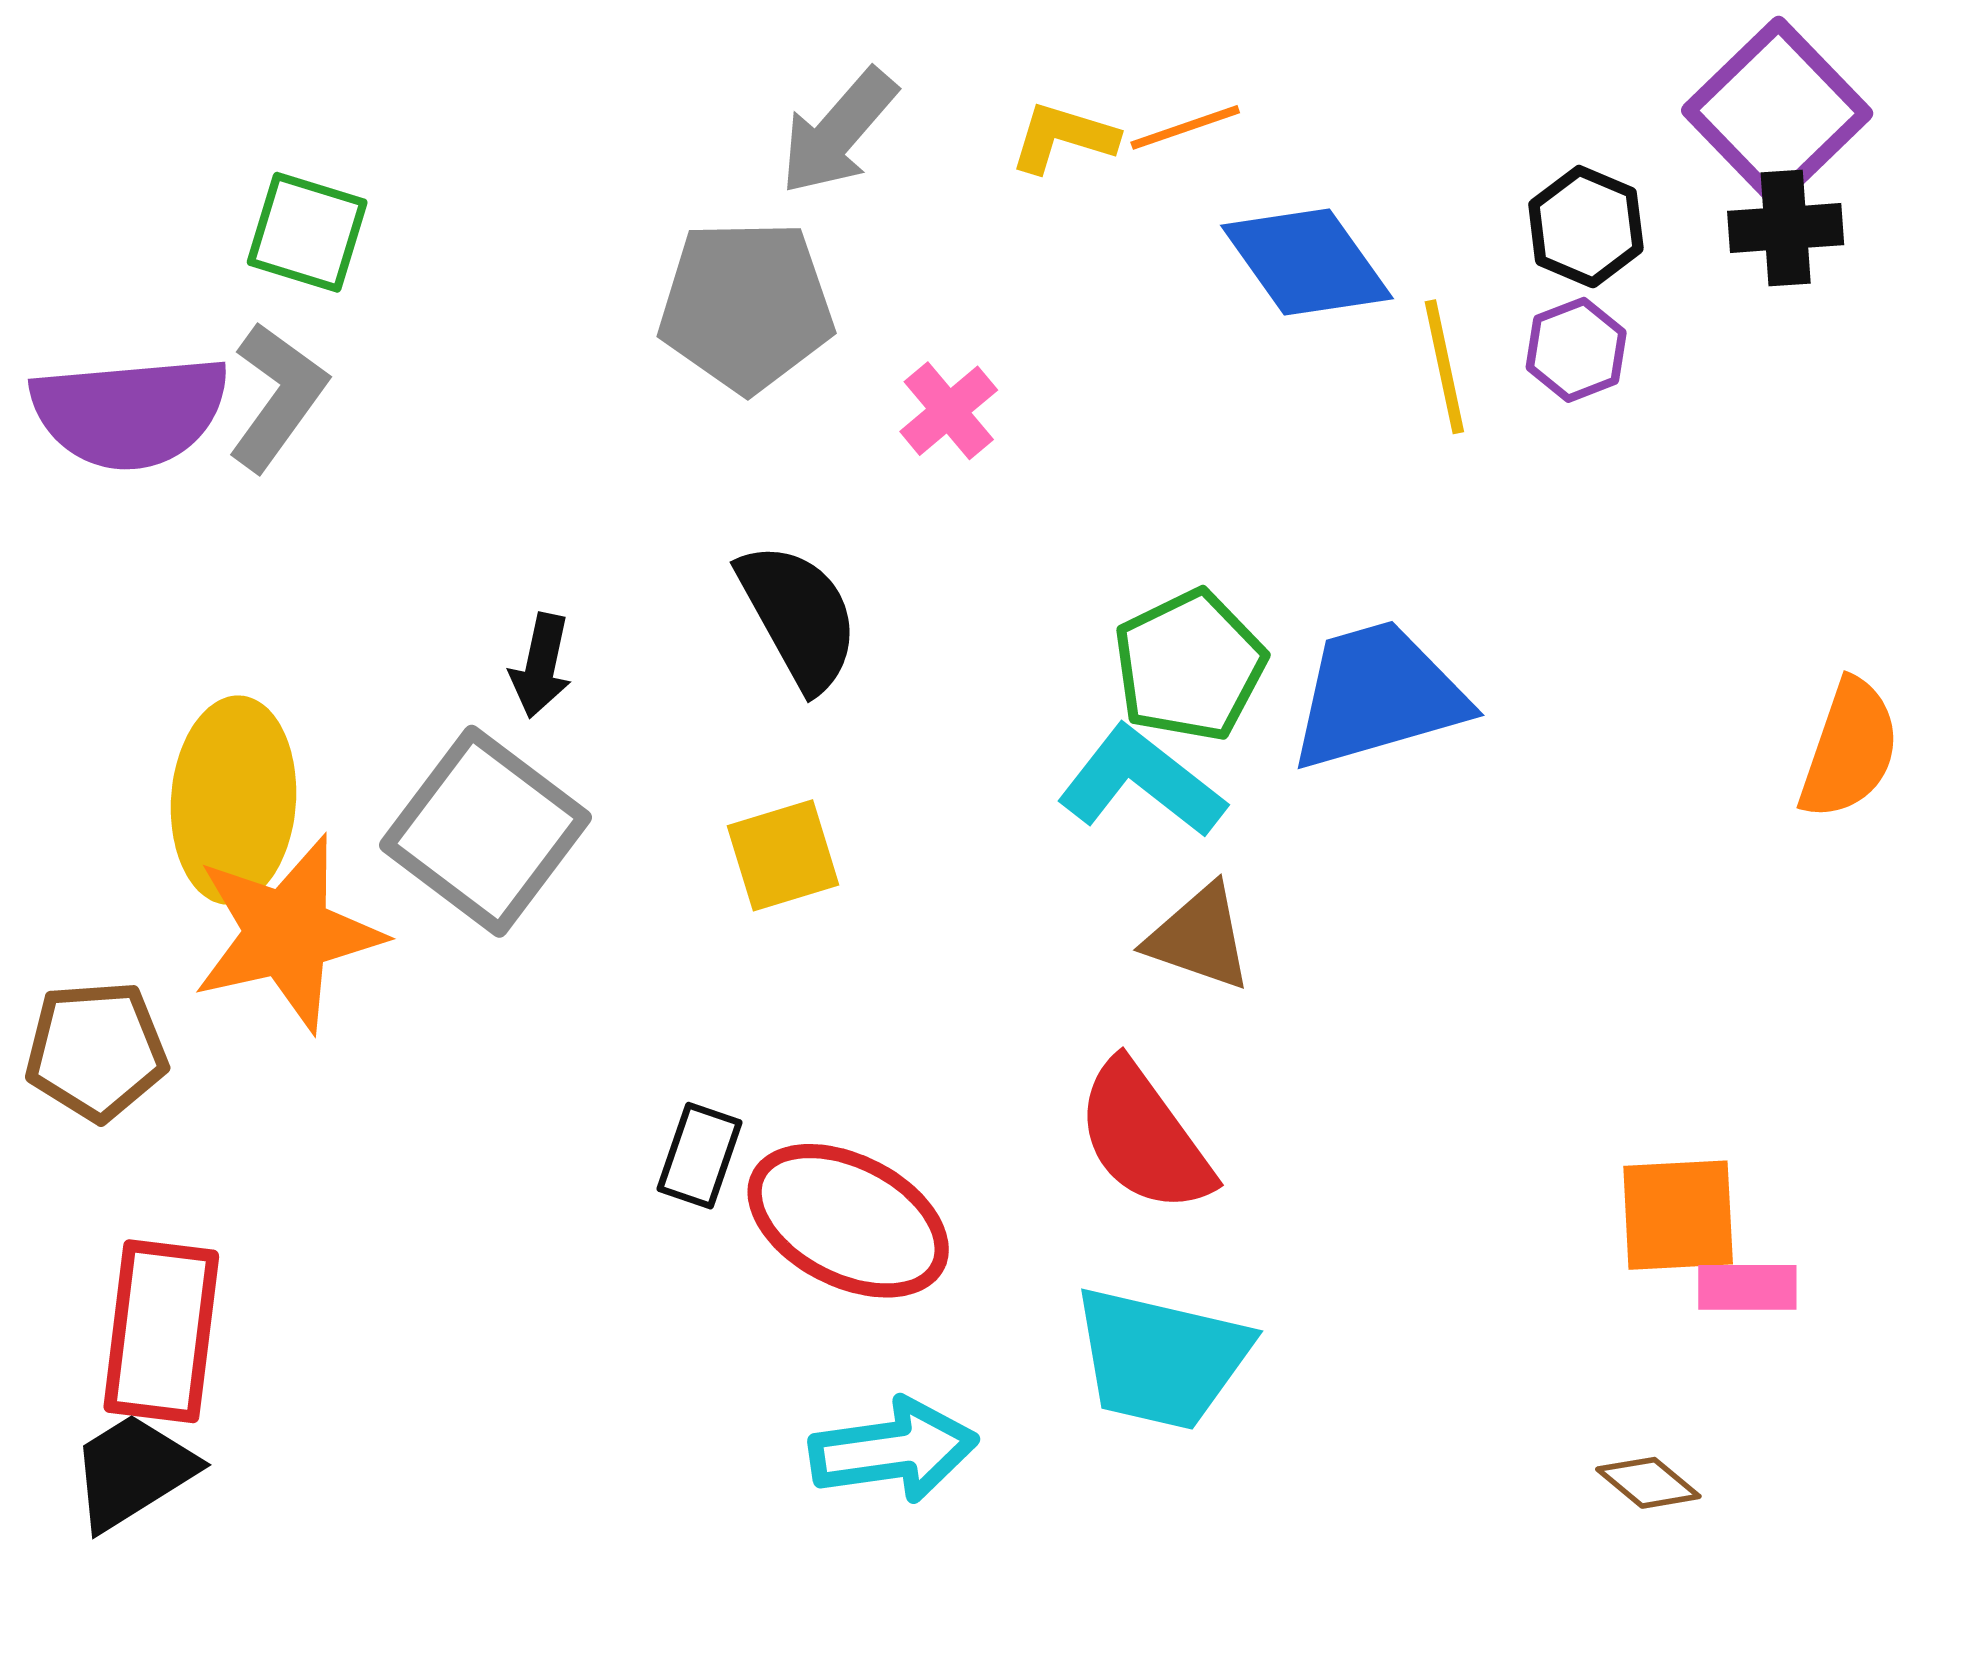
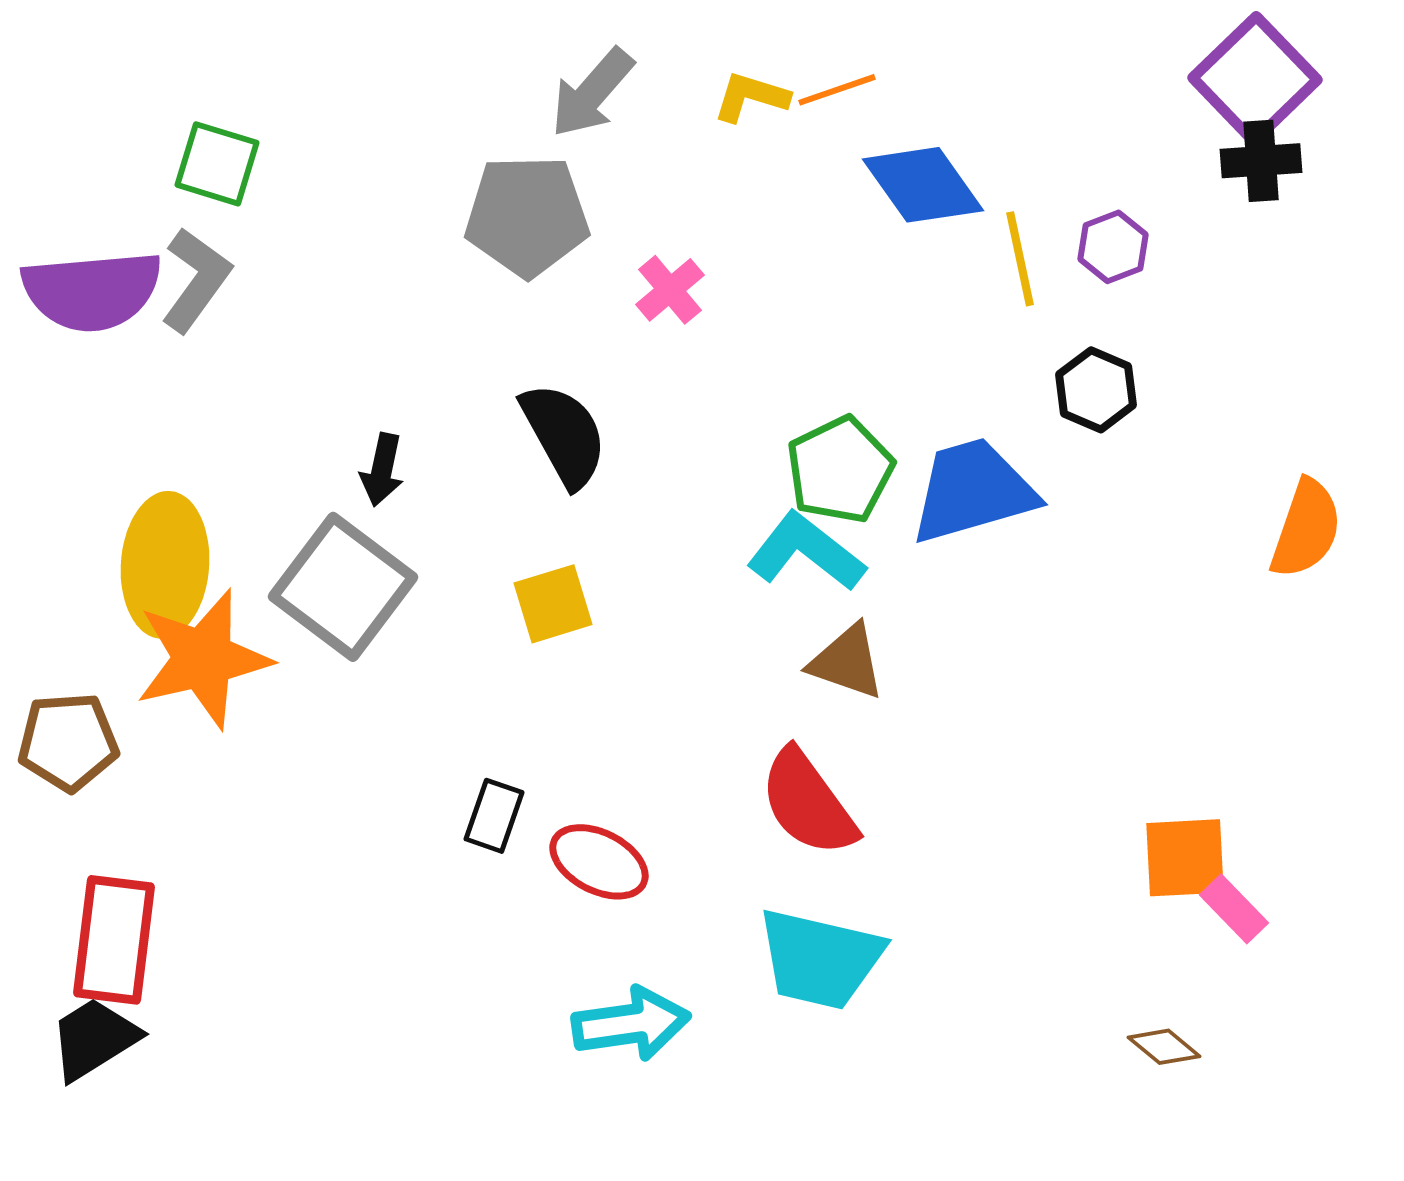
black hexagon: (1586, 227) -> (1096, 390), moved
red ellipse: (848, 1221) -> (599, 862), size x0.7
pink rectangle: (1747, 1287) -> (1234, 909), turned 46

